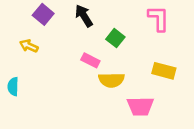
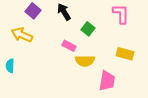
yellow arrow: (29, 46) -> (22, 35), size x1.5
pink trapezoid: (140, 106) -> (107, 81), turned -80

